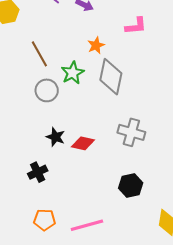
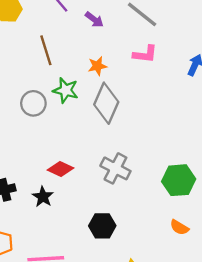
brown line: (39, 54) -> (46, 50), moved
green star: (73, 73) -> (66, 90), turned 30
black star: (56, 137) -> (43, 197), moved

